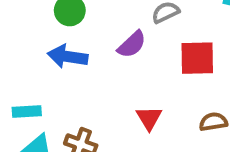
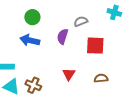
purple semicircle: (132, 44) -> (63, 36), turned 147

